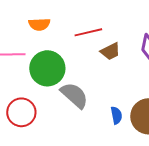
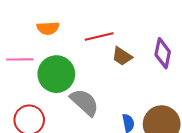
brown trapezoid: (110, 51) -> (122, 56), turned 60

